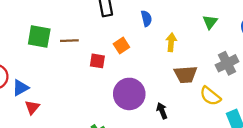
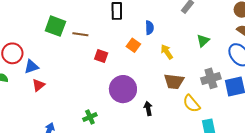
yellow arrow: (171, 42) -> (167, 52), turned -49
orange square: (121, 45) -> (133, 45), moved, turned -32

